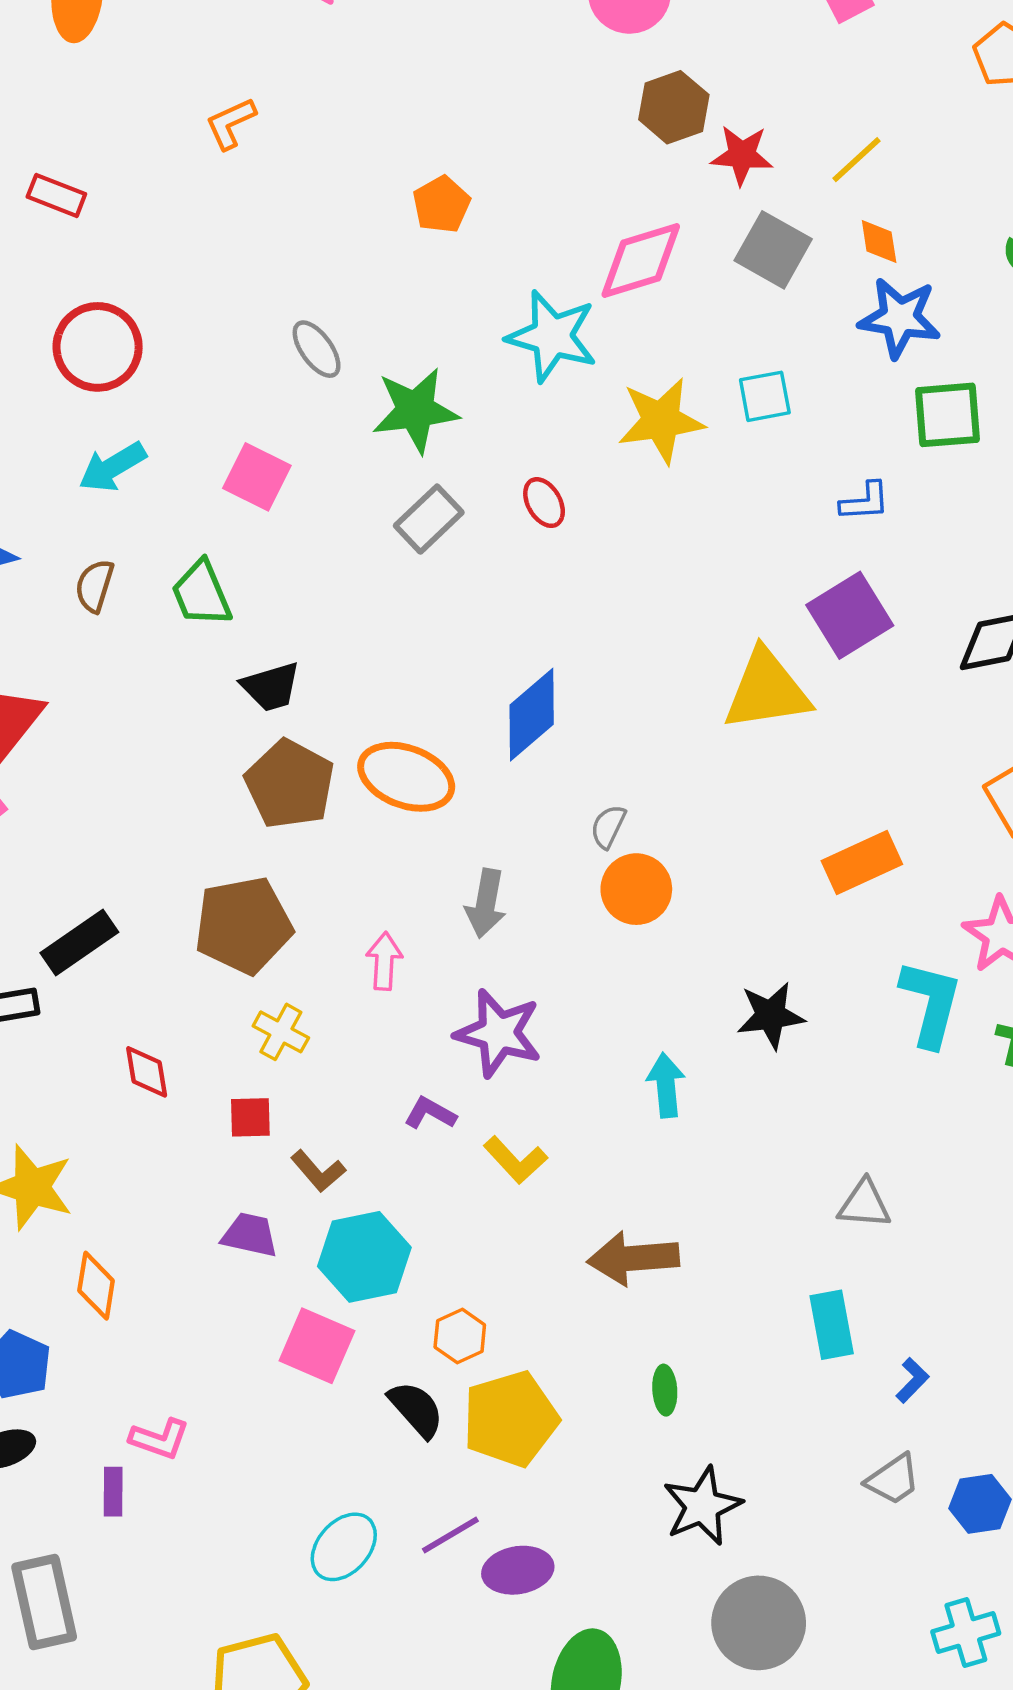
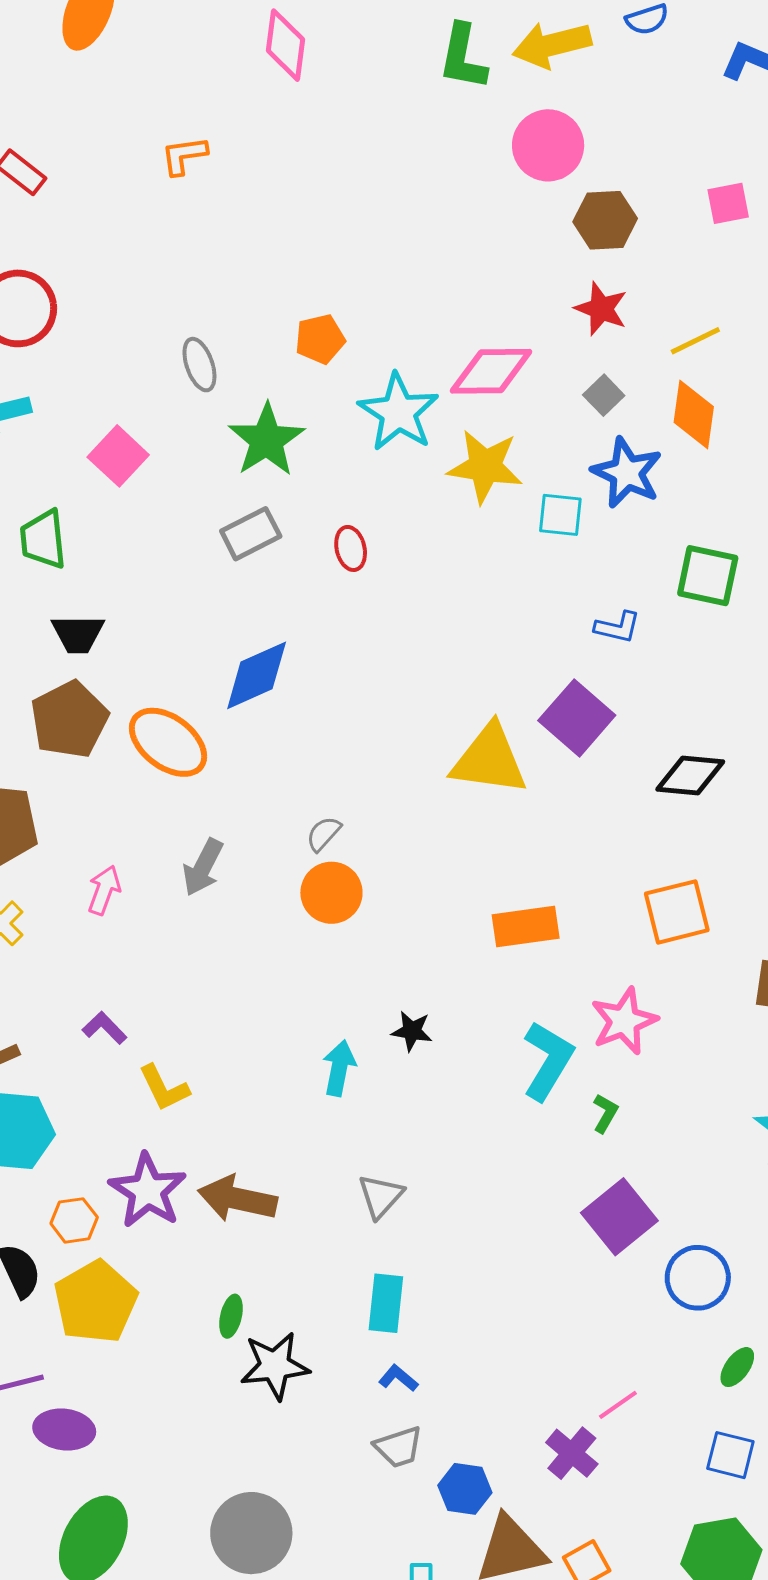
brown hexagon: (674, 107) -> (605, 220), moved
orange pentagon: (441, 205) -> (320, 339), moved
orange diamond: (879, 241) -> (694, 414), size x1.6
gray square: (773, 250) -> (604, 395), size x0.6
blue star: (900, 318) -> (627, 473), moved
green star: (415, 410) -> (267, 440), turned 30
yellow star: (661, 421) -> (485, 466), moved
purple square: (850, 615) -> (577, 718), turned -34
blue diamond: (532, 715) -> (257, 675), moved
black star: (771, 1015) -> (412, 1031), size x0.7
purple star: (499, 1033) -> (148, 1191), moved
cyan arrow: (666, 1085) -> (339, 1068), moved
gray triangle: (864, 1204) -> (381, 1196), moved, turned 51
blue L-shape: (912, 1380) -> (398, 1378), moved, turned -111
yellow pentagon: (510, 1419) -> (96, 1302), turned -30
black star: (702, 1506) -> (275, 1366), moved

